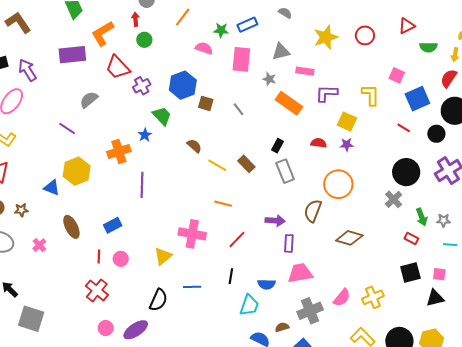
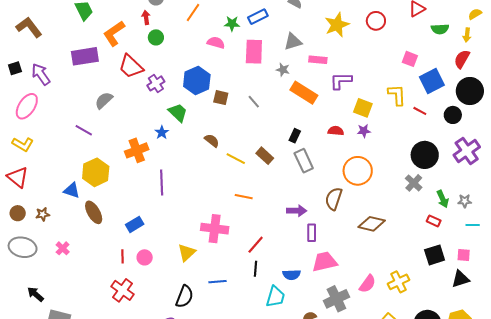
yellow L-shape: (371, 95) -> (397, 95), moved
brown ellipse: (71, 227) -> (94, 212), moved
red line: (237, 239) -> (256, 245), moved

